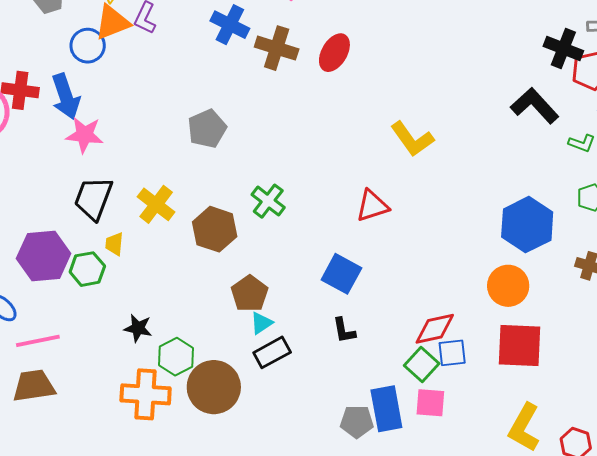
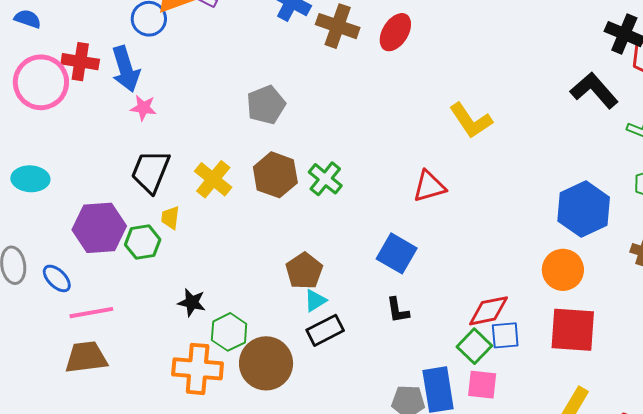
pink star: (84, 135) -> (143, 108), size x0.7
brown hexagon: (215, 229) -> (275, 175), moved

